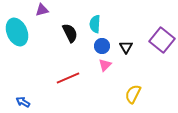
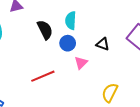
blue circle: (102, 46) -> (68, 43), moved
black triangle: (126, 47) -> (103, 44), turned -40

